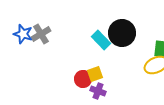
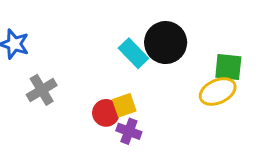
gray cross: (41, 34) -> (42, 90), moved

